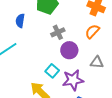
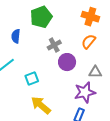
cyan square: (52, 71) -> (32, 78), moved, turned 32
purple star: (73, 80) -> (85, 92), moved

